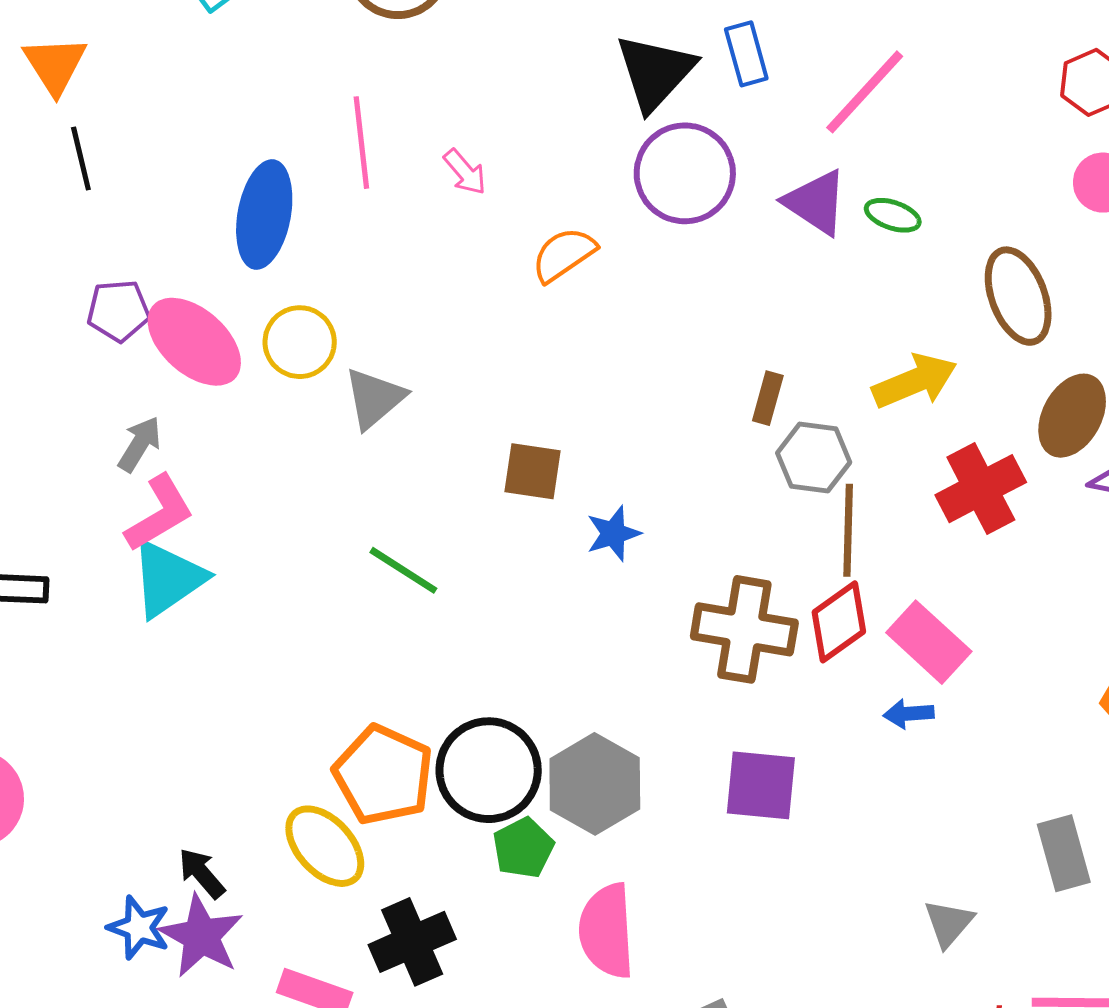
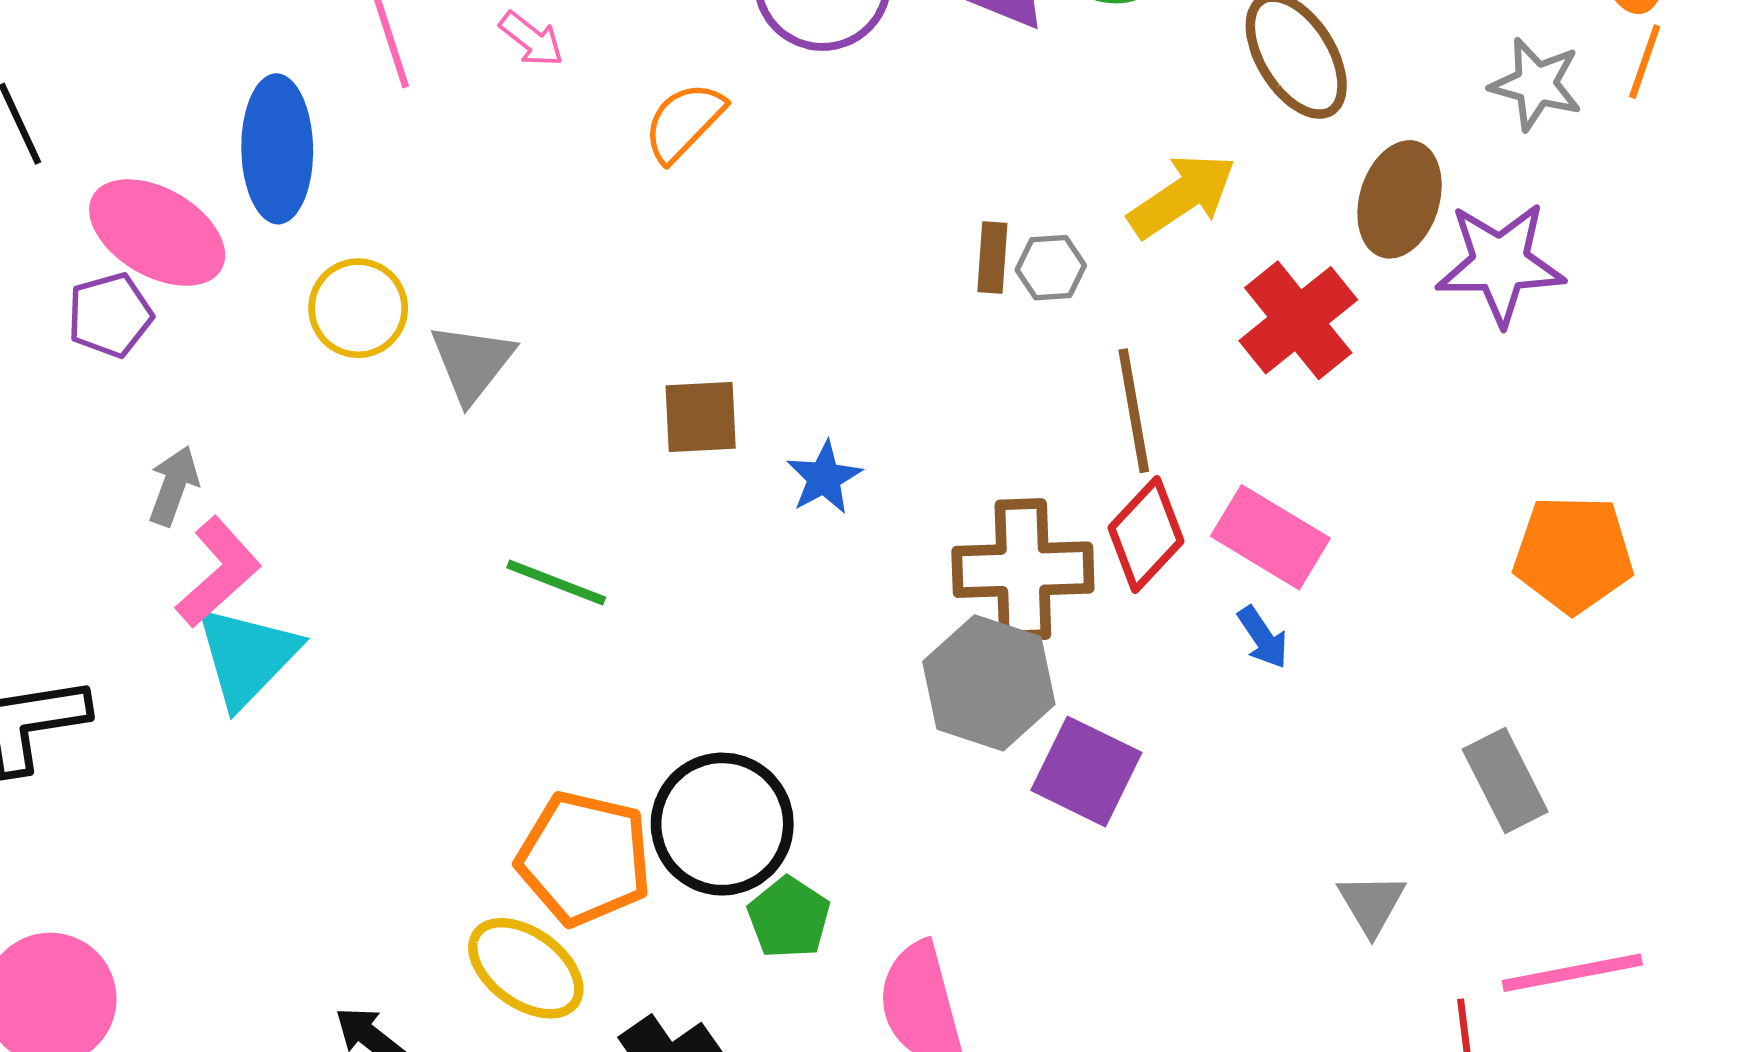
pink ellipse: (194, 342) -> (157, 233), moved
gray hexagon: (814, 458) -> (1051, 268), moved, size x0.7
blue arrow: (909, 714) -> (1263, 637), turned -108
gray hexagon: (595, 784) -> (989, 683), moved
purple square: (761, 785) -> (1086, 771), turned 32

